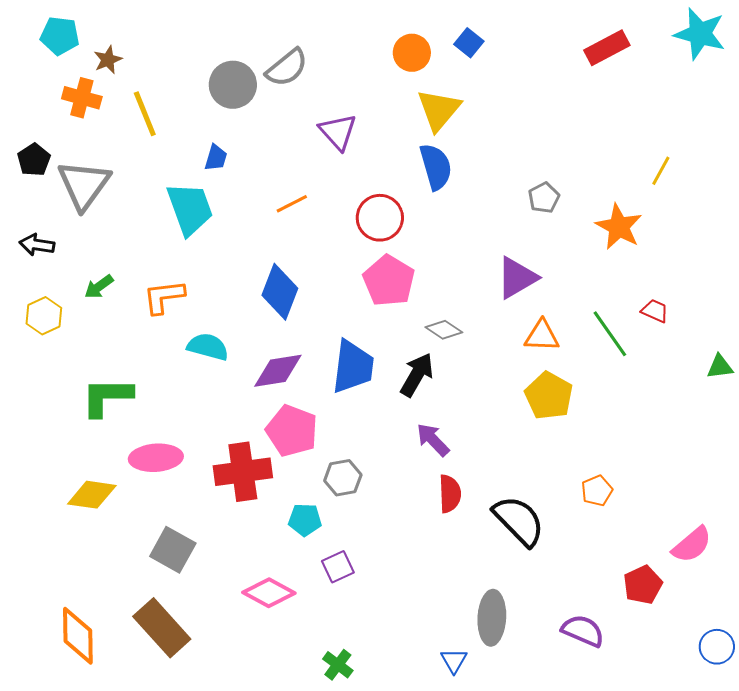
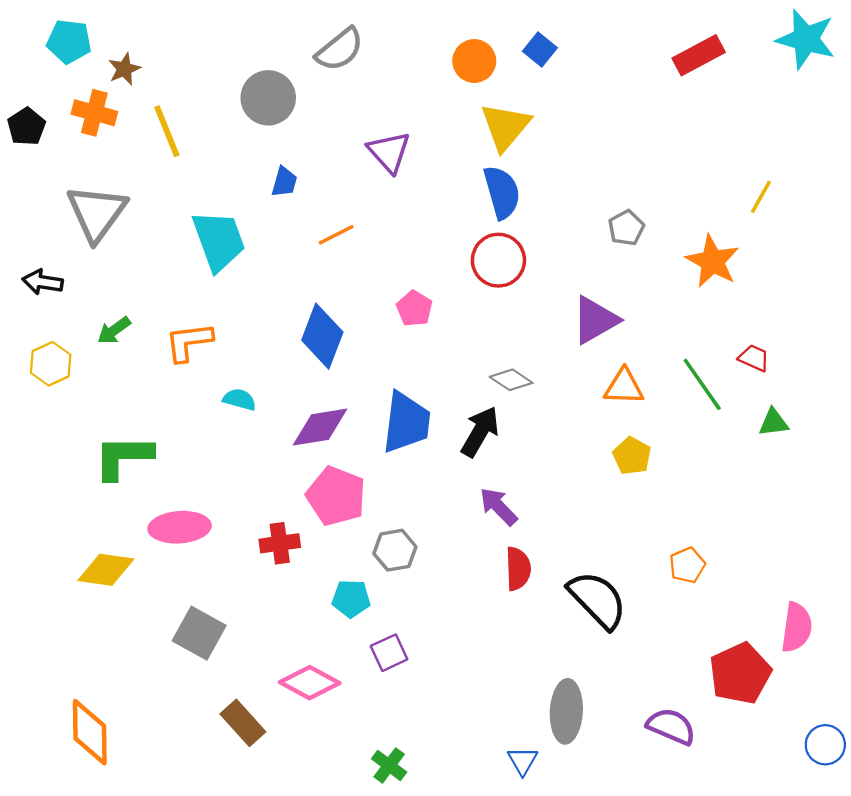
gray semicircle: (287, 68) -> (340, 49), moved
blue trapezoid: (216, 158) -> (284, 182), moved
black pentagon: (34, 160) -> (26, 127), moved
red circle: (380, 218) -> (498, 260), moved
pink pentagon: (389, 281) -> (414, 308), moved, size x0.6
cyan semicircle: (208, 347) -> (239, 399), size x0.7
green triangle: (720, 367) -> (774, 422), moved
yellow pentagon: (549, 396) -> (632, 456), size x0.7
red cross: (243, 472) -> (280, 543), size x0.6
pink semicircle: (692, 545) -> (797, 627), turned -42
red pentagon: (643, 585) -> (740, 673), size x1.4
brown rectangle: (162, 628) -> (243, 723), moved, size x0.7

